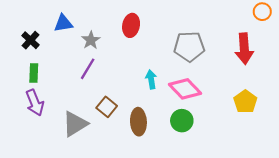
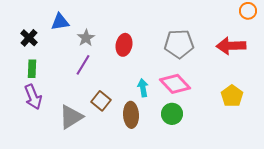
red ellipse: (131, 25) -> (124, 45), moved
red arrow: (244, 49) -> (231, 46), turned 92
cyan arrow: (151, 79) -> (143, 88), moved

